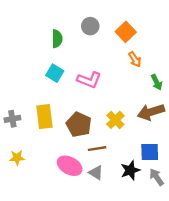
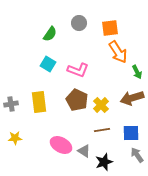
orange square: (126, 32) -> (110, 28), turned 36
green semicircle: (57, 39) -> (50, 34), turned 35
orange arrow: (135, 59) -> (118, 52), size x1.6
brown pentagon: (79, 125) -> (77, 100), moved
brown line: (97, 149) -> (102, 130), moved
black star: (130, 170) -> (104, 162), moved

